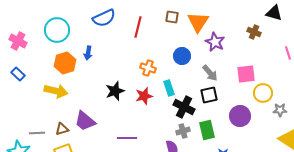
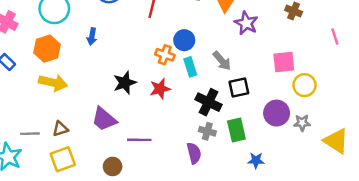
blue circle: (182, 56) -> (184, 40), moved
orange hexagon: (65, 63) -> (47, 49), moved
gray arrow: (210, 73) -> (222, 61), moved
cyan rectangle: (169, 88) -> (190, 67), moved
gray star: (280, 110) -> (302, 123), moved
purple trapezoid: (85, 121) -> (104, 119), moved
gray cross: (183, 131) -> (207, 131), turned 32

